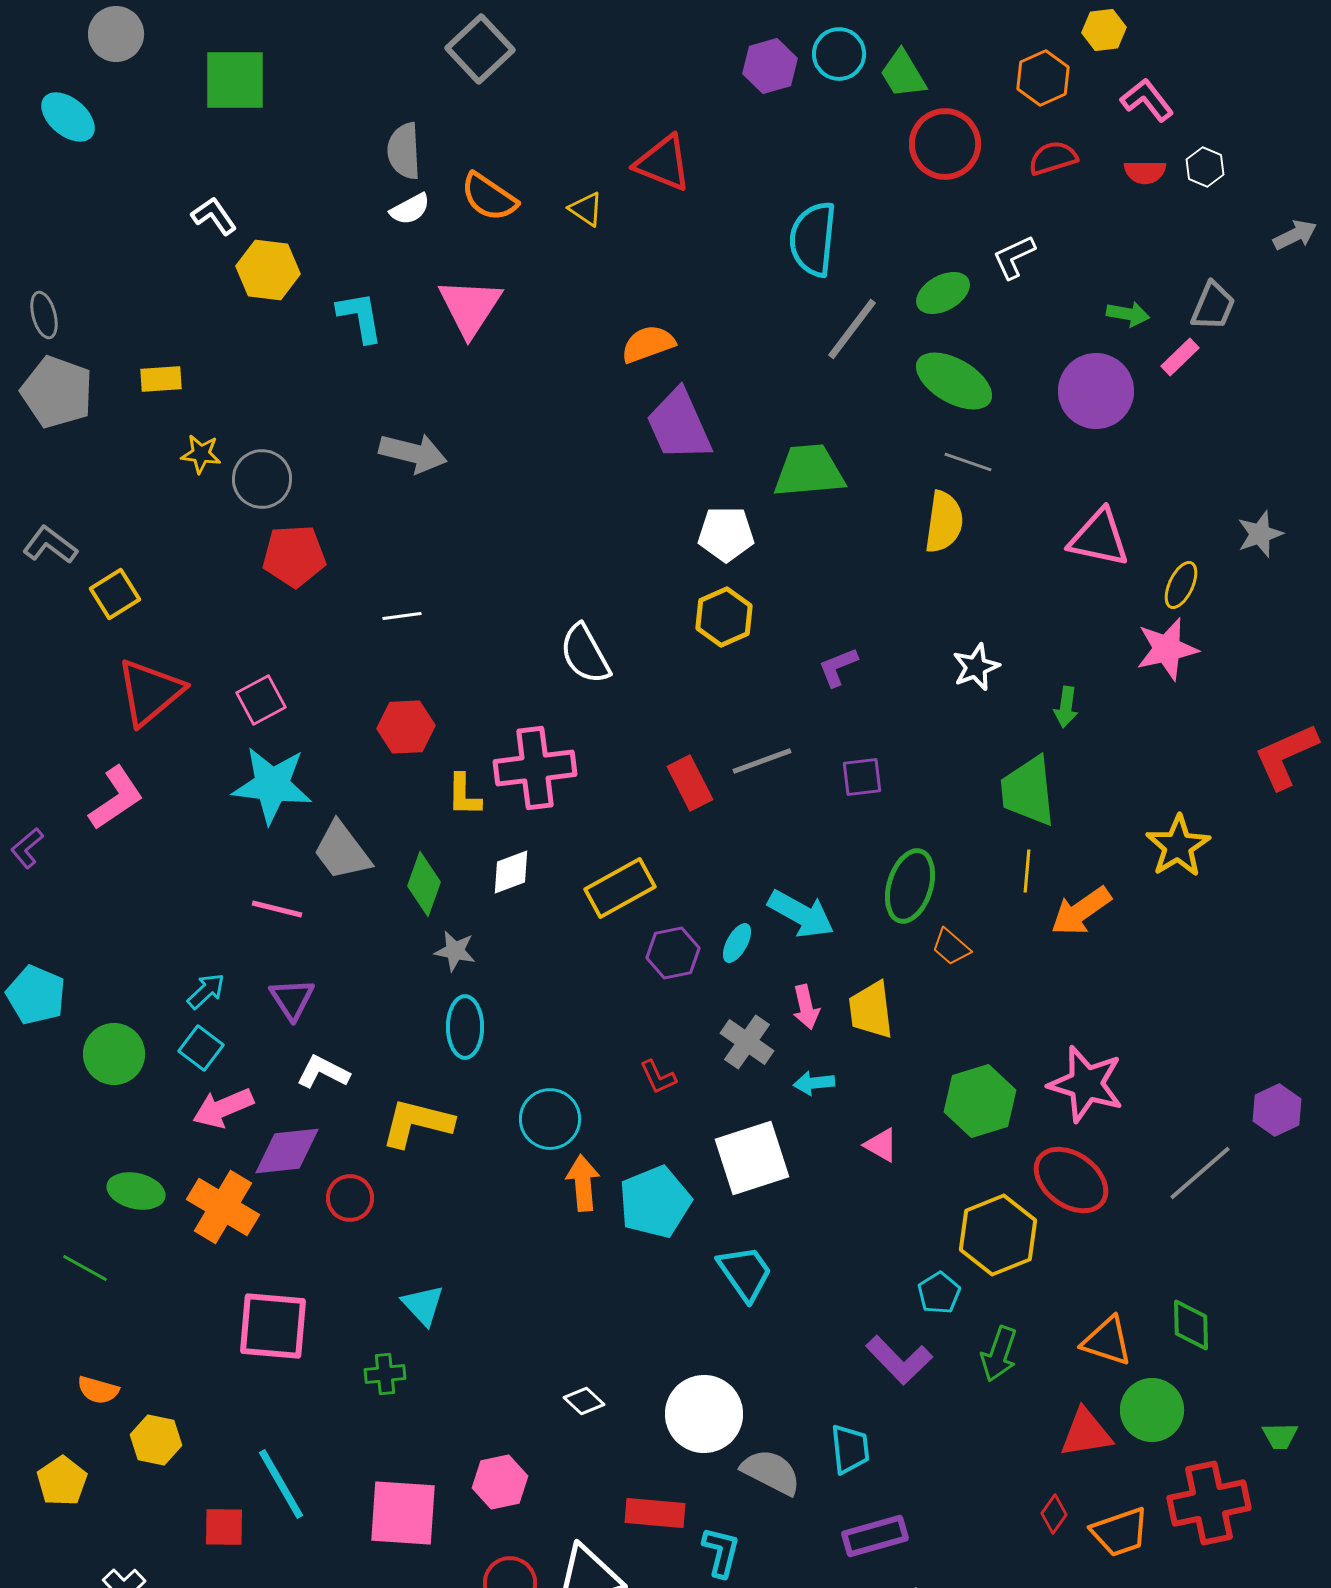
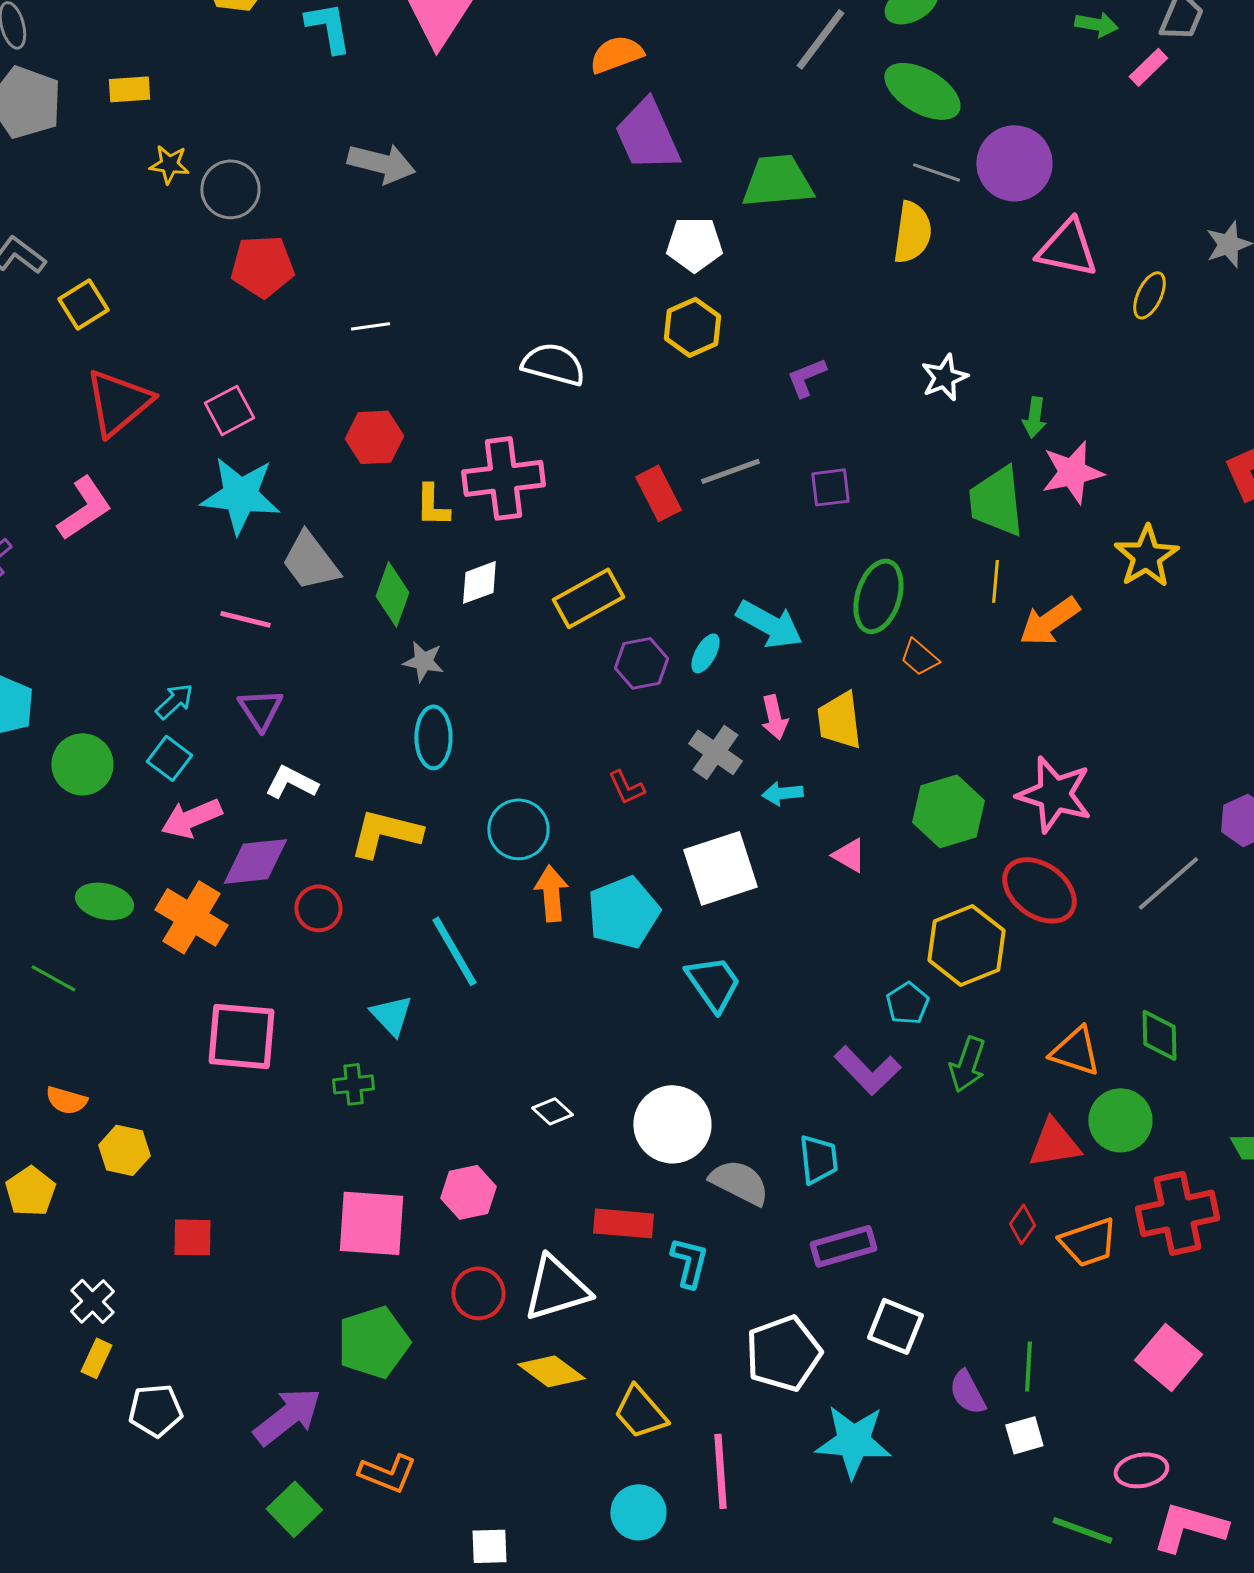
purple circle: (1096, 391) -> (1014, 163), moved
pink star: (1167, 649) -> (1072, 472), moved
white semicircle: (585, 654) -> (553, 364), turned 134
cyan line: (281, 1484) -> (454, 951), moved

